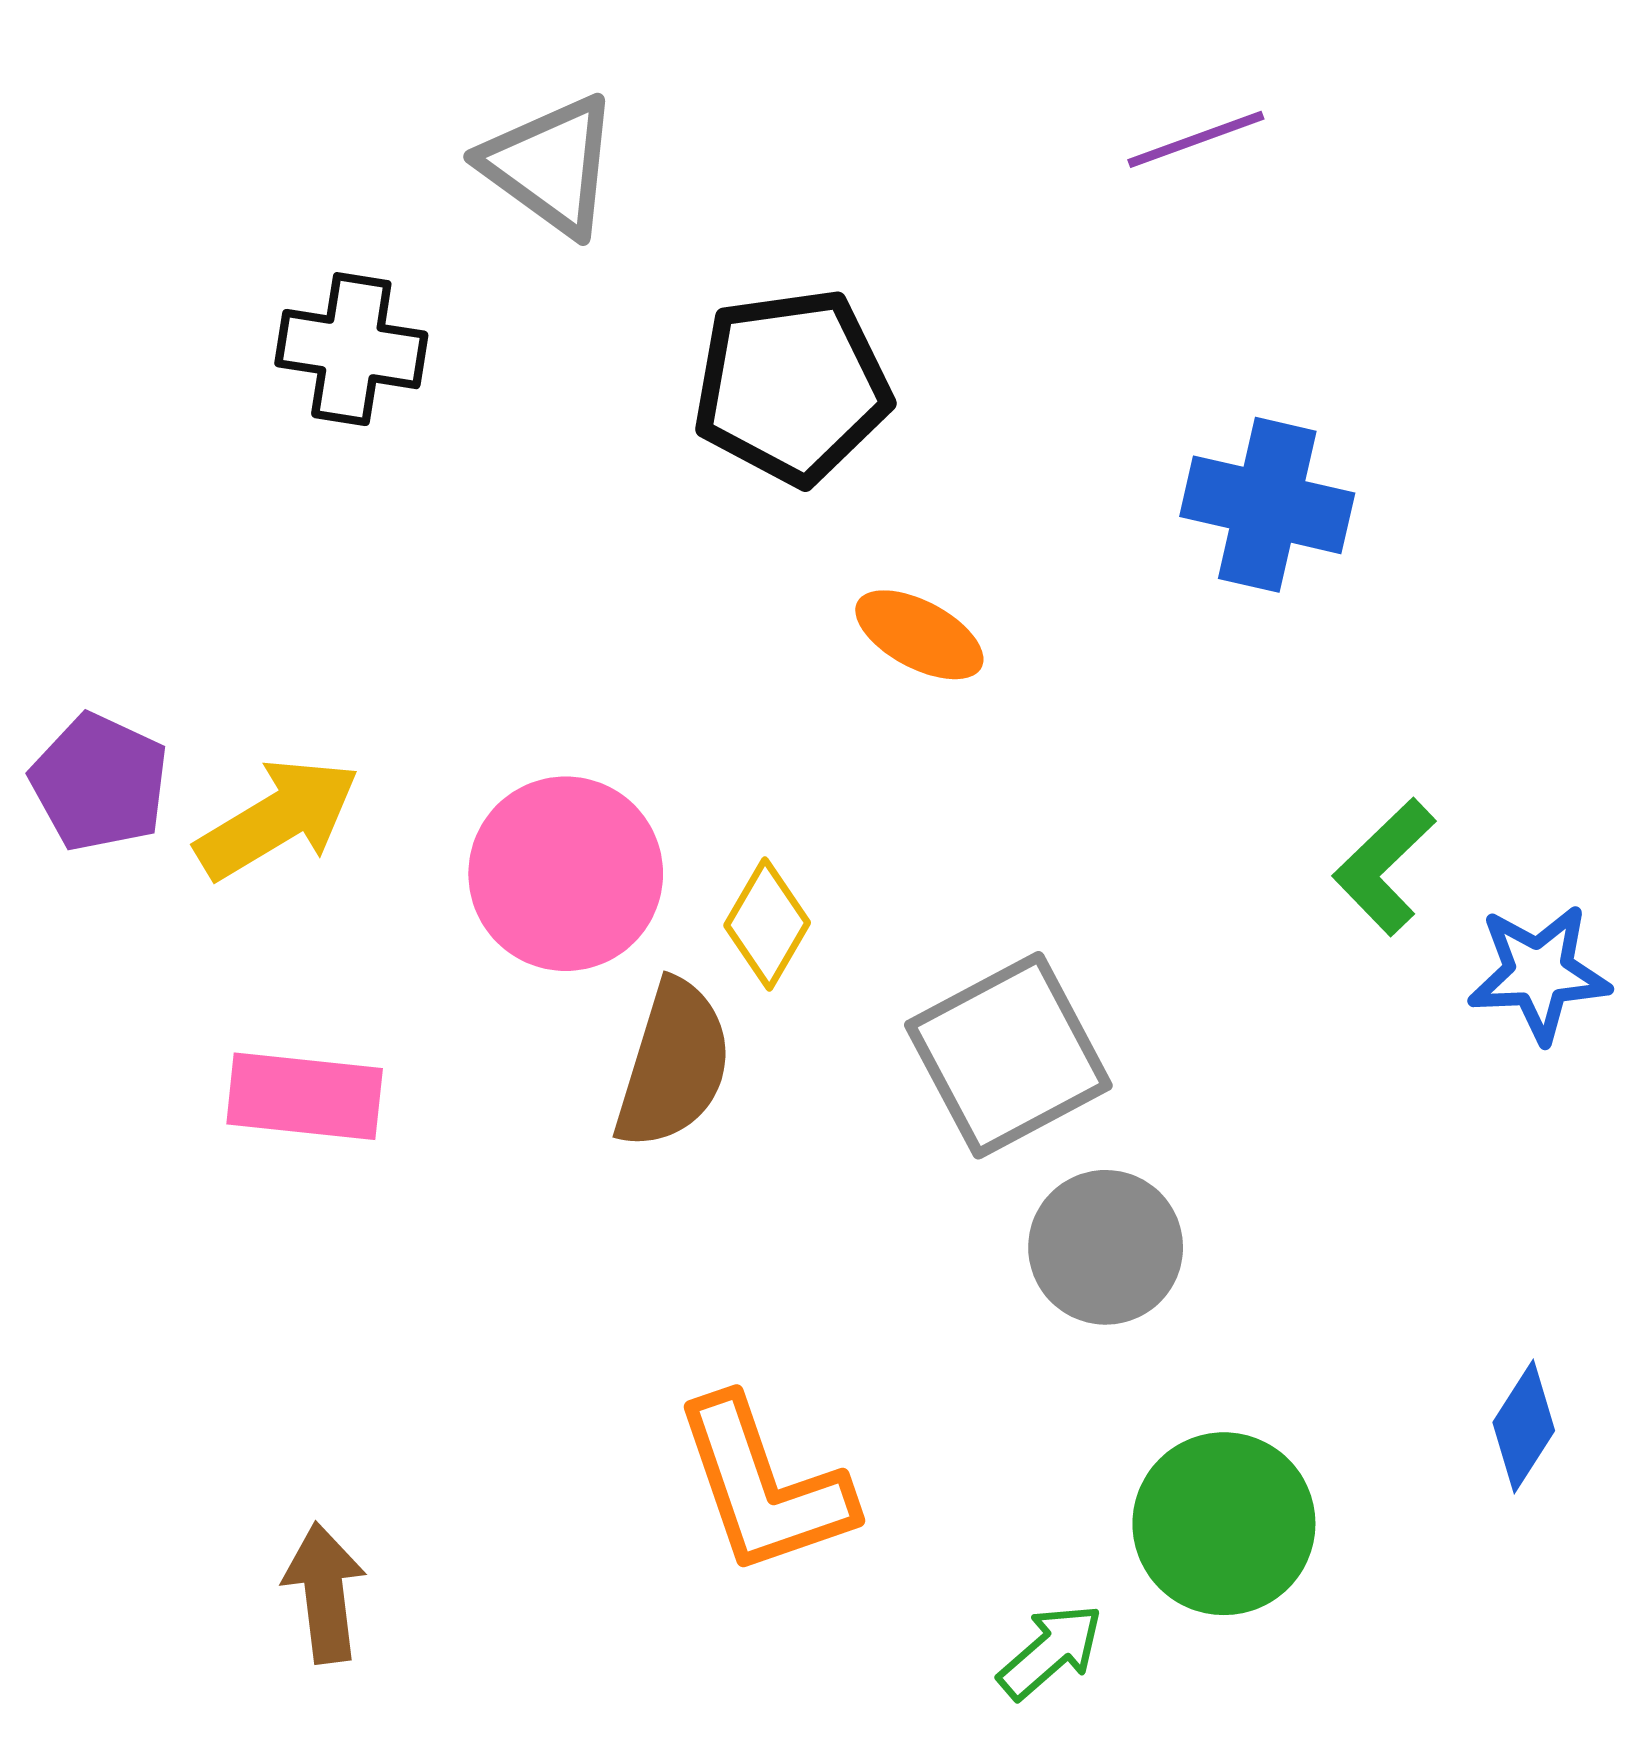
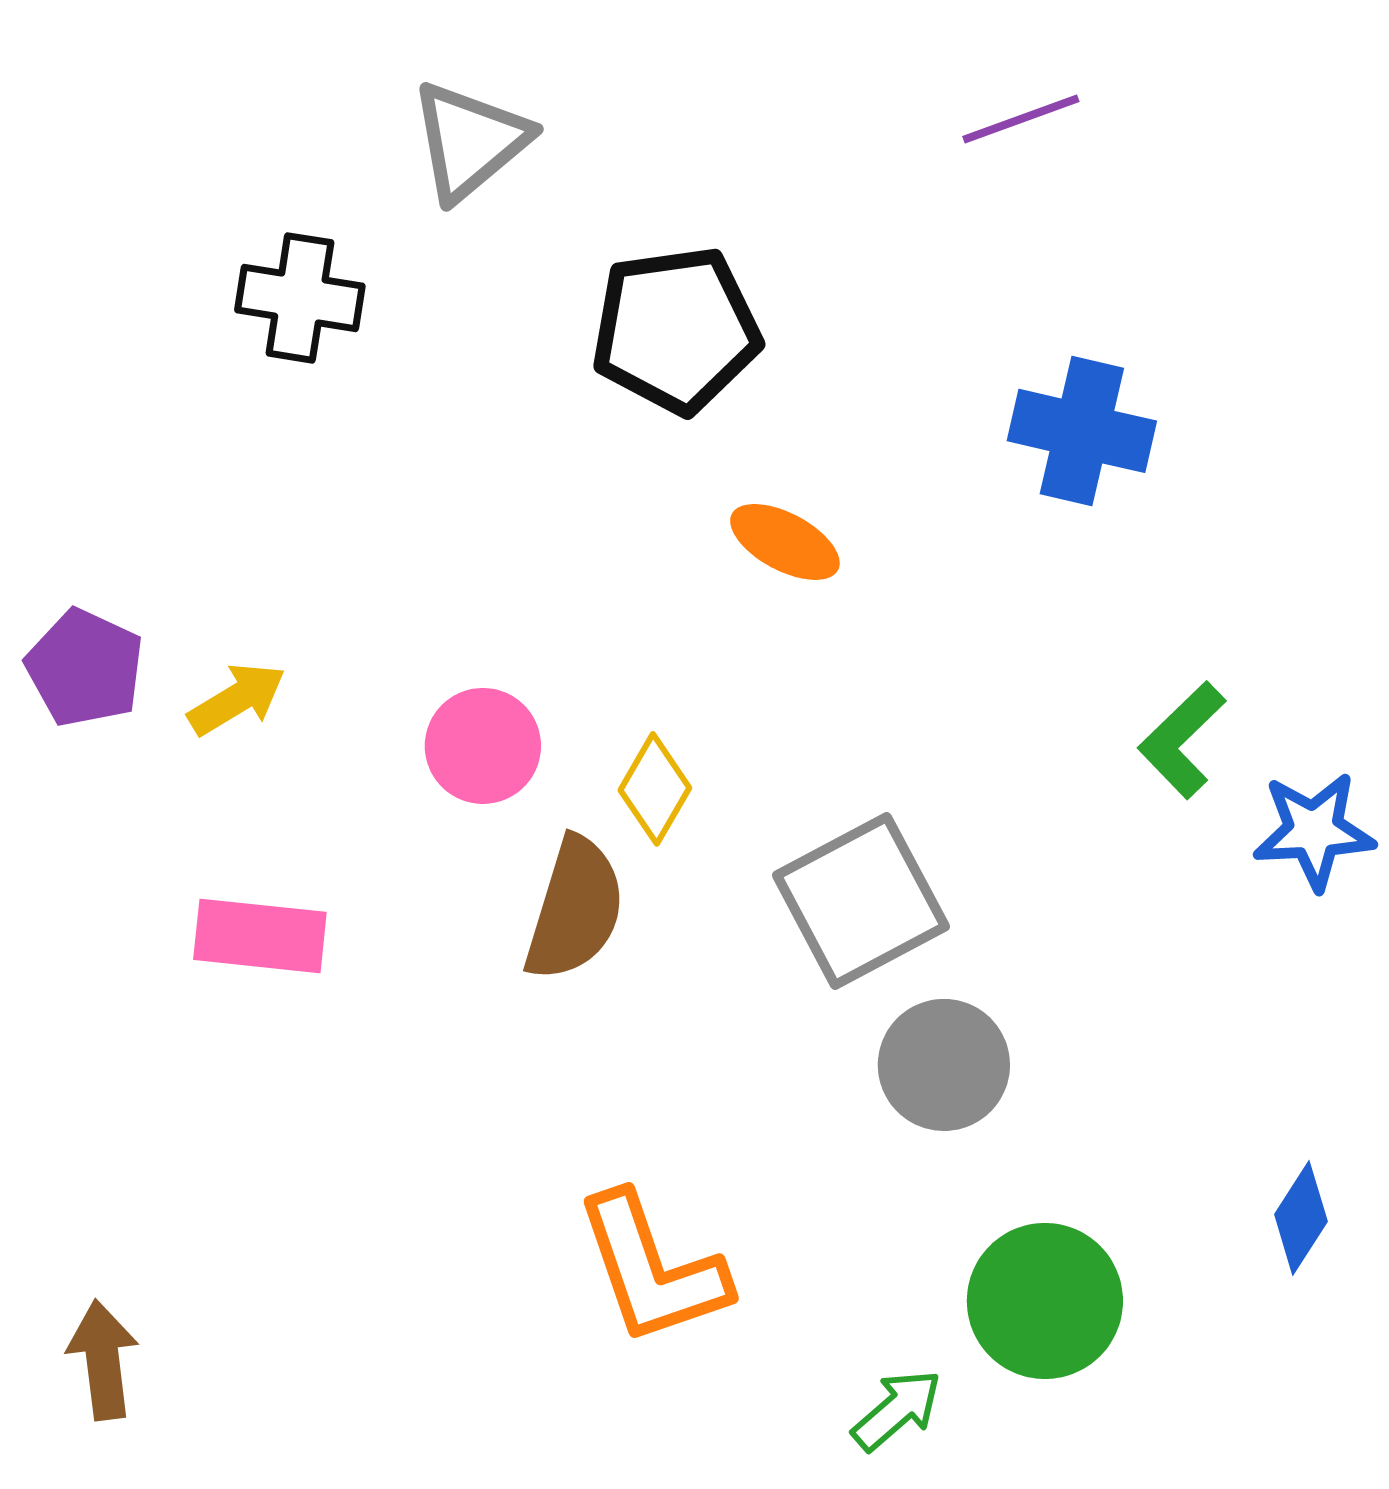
gray triangle: (550, 165) -> (470, 141), turned 44
yellow arrow: (278, 819) -> (237, 699), size x0.7
pink circle: (566, 874) -> (483, 746), size x0.7
brown arrow: (324, 1593) -> (103, 1360), moved

